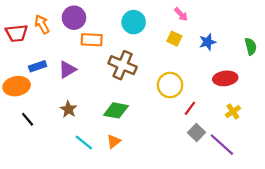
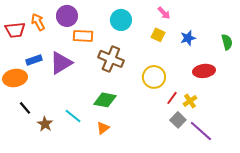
purple triangle: (67, 70) -> (61, 63), size x1.4
brown star: (68, 109) -> (45, 124), moved
yellow cross: (233, 112) -> (190, 101), moved
cyan line: (84, 142) -> (73, 116), moved

